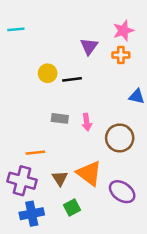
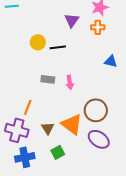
brown circle: (120, 138) -> (96, 110), moved
orange line: (35, 153) -> (28, 107), turned -63

